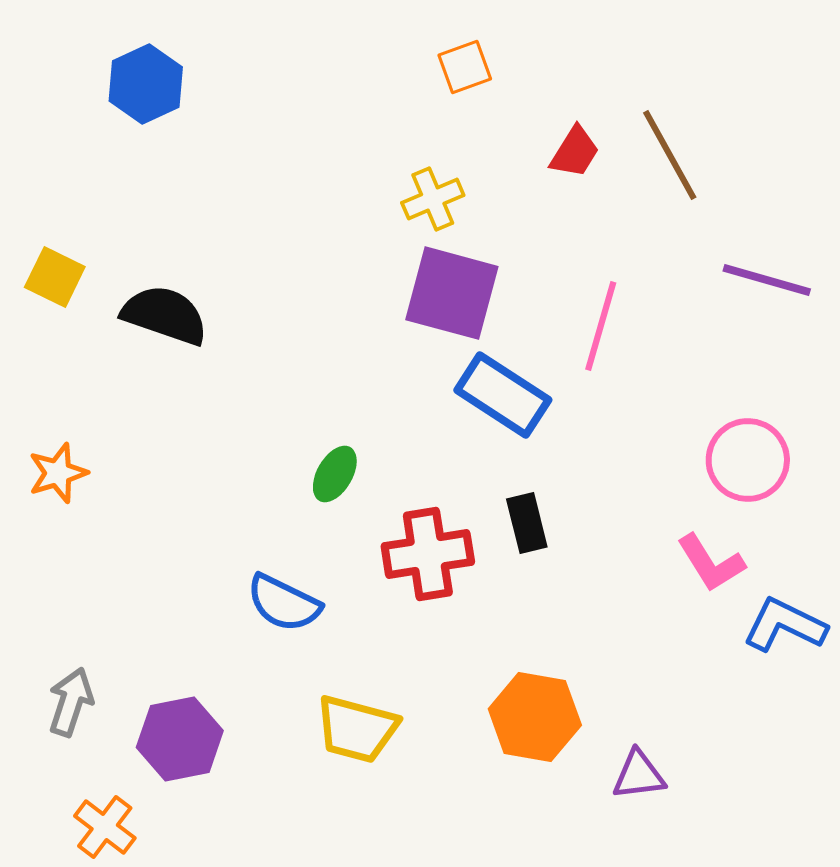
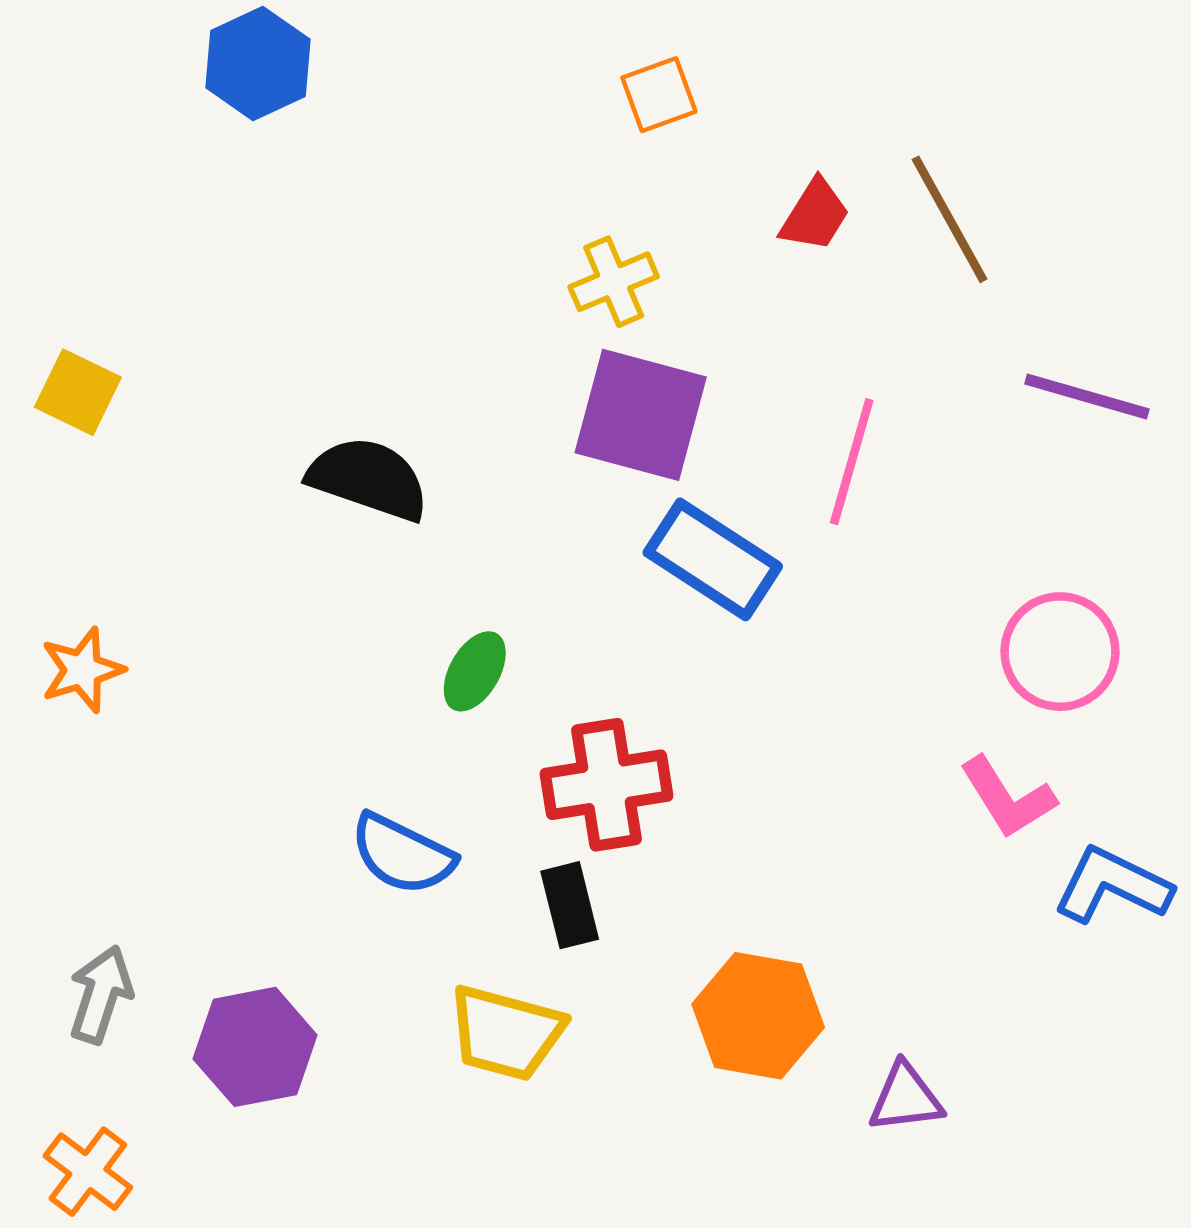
blue hexagon: (146, 84) -> (258, 63), moved
black semicircle: (165, 315) -> (368, 479), moved
black rectangle: (527, 523) -> (570, 905), moved
orange cross: (105, 827) -> (88, 1172), moved

